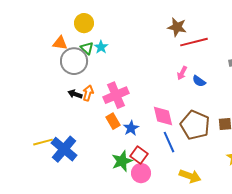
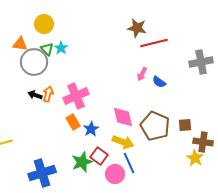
blue line: (169, 142) -> (129, 163), moved
blue cross: (64, 149) -> (42, 173), moved, turned 32
pink circle: (141, 173) -> (115, 174), moved
yellow arrow: (190, 176) -> (123, 142), moved

